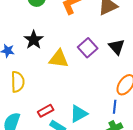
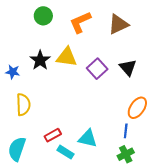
yellow triangle: (59, 59) -> (67, 57), moved
cyan triangle: (79, 114) -> (88, 138), turned 42

